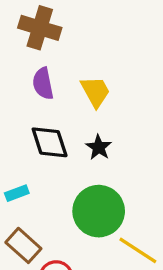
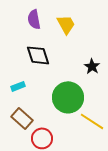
black star: (99, 147) -> (92, 66), moved

